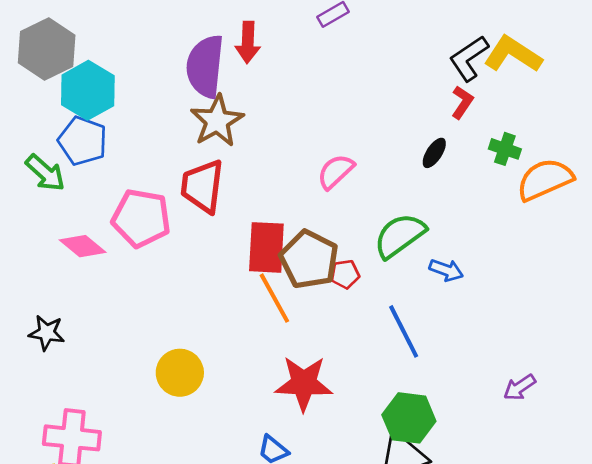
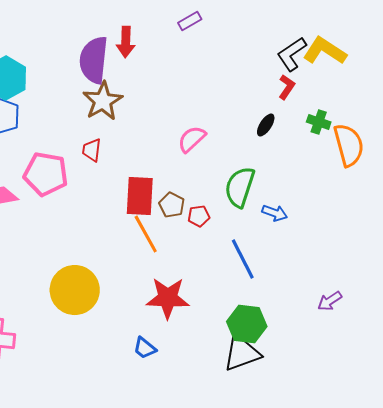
orange semicircle: (545, 180) -> (349, 145), turned 99
red trapezoid: (202, 186) -> (92, 150), size x0.6
green semicircle: (400, 235) -> (240, 187), turned -36
brown pentagon: (309, 259) -> (172, 205), size x0.6
yellow circle: (180, 373) -> (75, 290), size x1.4

